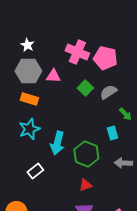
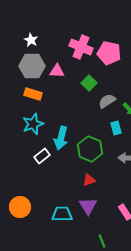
gray semicircle: (108, 92) -> (107, 101), moved
white rectangle: (35, 171) -> (42, 156), moved

